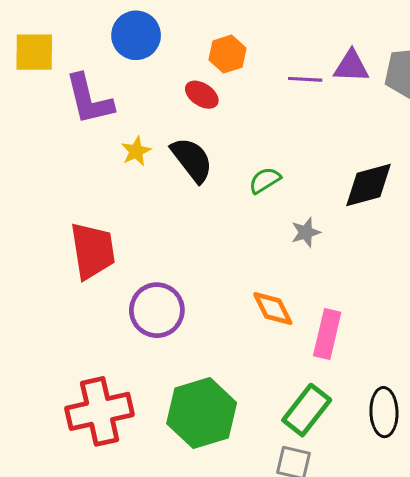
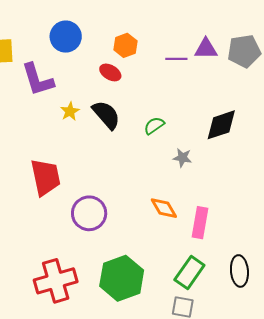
gray star: (306, 232) -> (182, 158), turned 30

